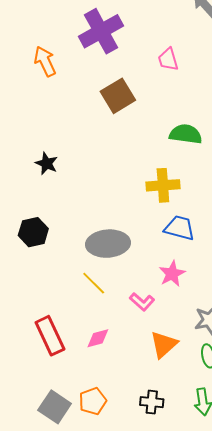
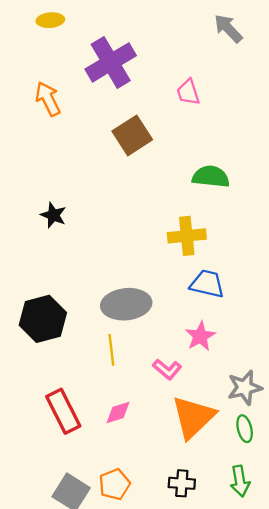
black hexagon: (33, 232) -> (43, 319), moved, size x1.4
yellow line: (94, 283) -> (111, 350), turned 40
orange triangle: (164, 344) -> (193, 417), size x1.4

